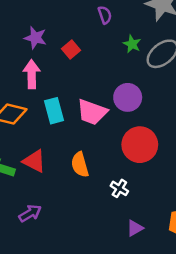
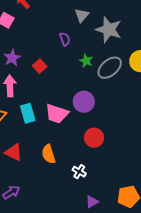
purple star: (35, 38) -> (12, 58), turned 30
red circle: (140, 145) -> (94, 138), size x0.7

